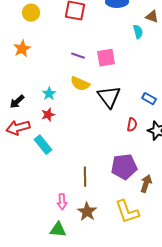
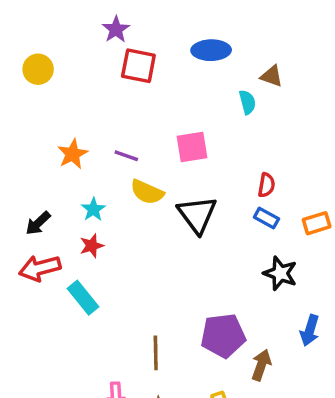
yellow circle: (31, 13) -> (38, 69), moved
orange star: (22, 49) -> (73, 154), moved
purple line: (78, 56) -> (126, 156), moved
red semicircle: (132, 125) -> (266, 185), moved

